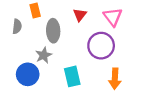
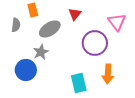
pink triangle: (113, 17) -> (117, 22), moved
gray ellipse: (53, 31) -> (50, 29), turned 60
cyan rectangle: (72, 76) -> (79, 83), moved

